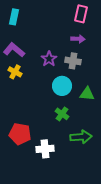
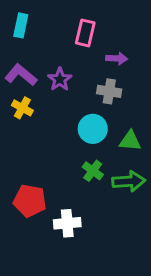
pink rectangle: (81, 14) -> (85, 33), moved
purple star: (49, 59) -> (60, 79), moved
green arrow: (81, 137) -> (129, 181), moved

